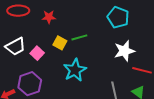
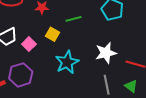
green line: (79, 37) -> (73, 19), moved
white star: (124, 51) -> (106, 53), moved

